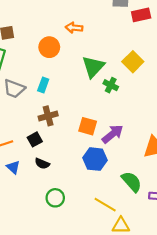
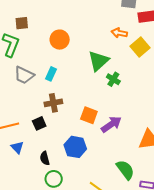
orange arrow: (74, 28) -> (119, 33), moved
yellow square: (133, 62) -> (140, 47), moved
blue hexagon: (95, 159) -> (75, 147), moved
black semicircle: (42, 164) -> (45, 158), moved, turned 48

